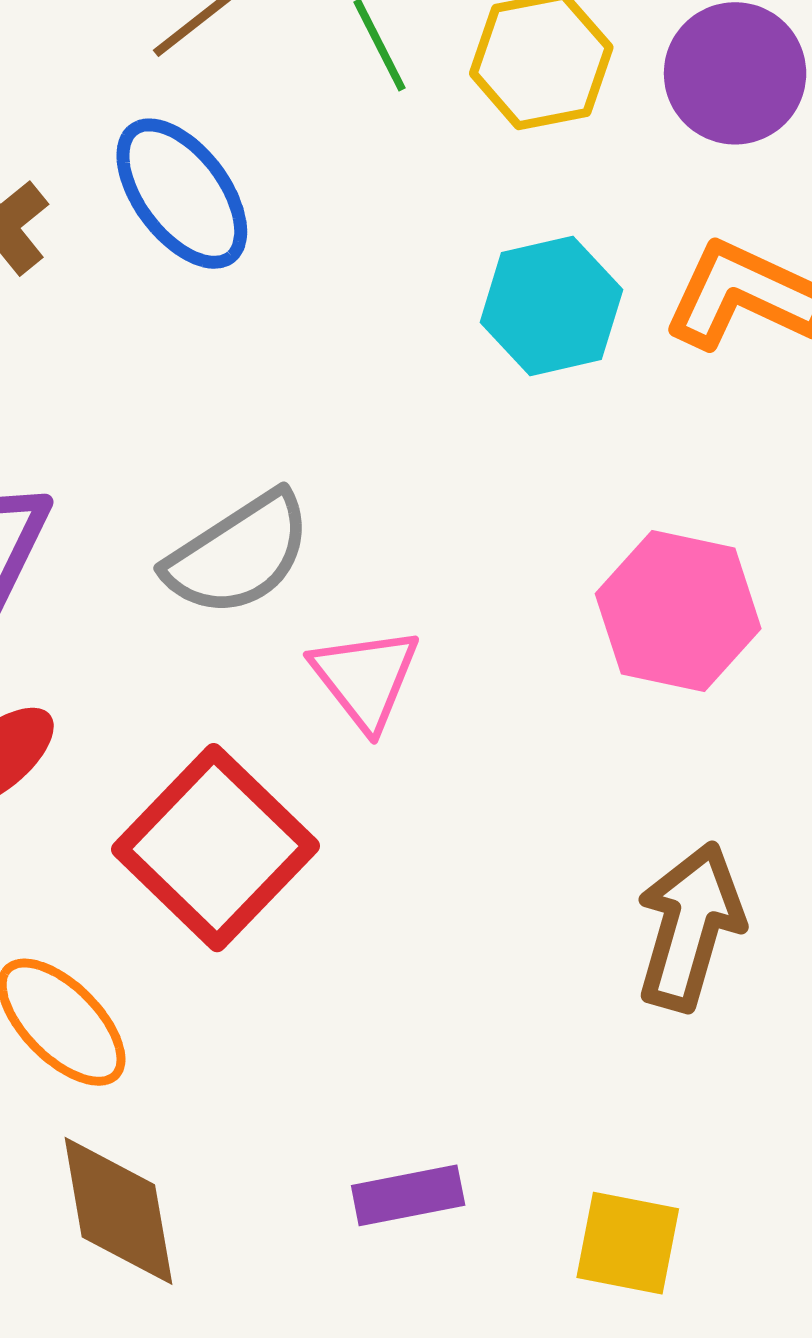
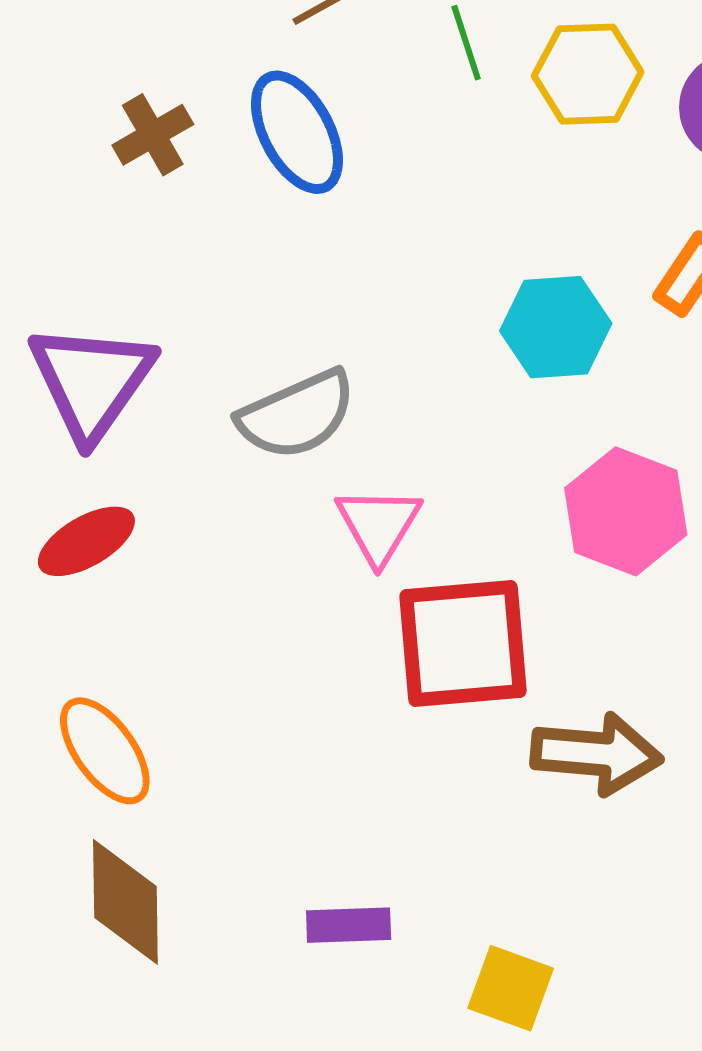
cyan hexagon: (551, 306) -> (556, 327), moved
red square: (215, 848) -> (463, 644), moved, turned 32
brown arrow: (690, 926) -> (596, 754), turned 70

